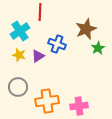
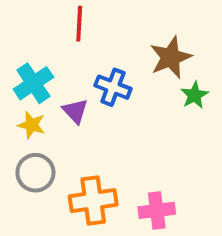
cyan cross: (20, 31) -> (33, 83), moved
yellow star: (19, 55) -> (31, 125), moved
purple triangle: (38, 56) -> (75, 111), turned -40

